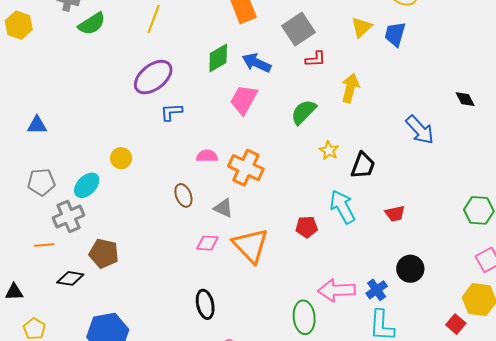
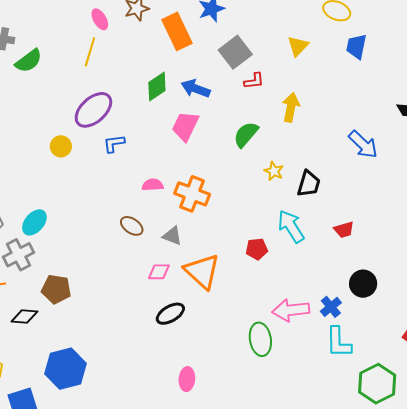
blue trapezoid: (395, 34) -> (356, 46), moved
yellow circle: (121, 158) -> (61, 146), moved
brown ellipse: (183, 195) -> (132, 226), turned -30
black ellipse: (205, 304) -> (170, 314), moved, turned 76

